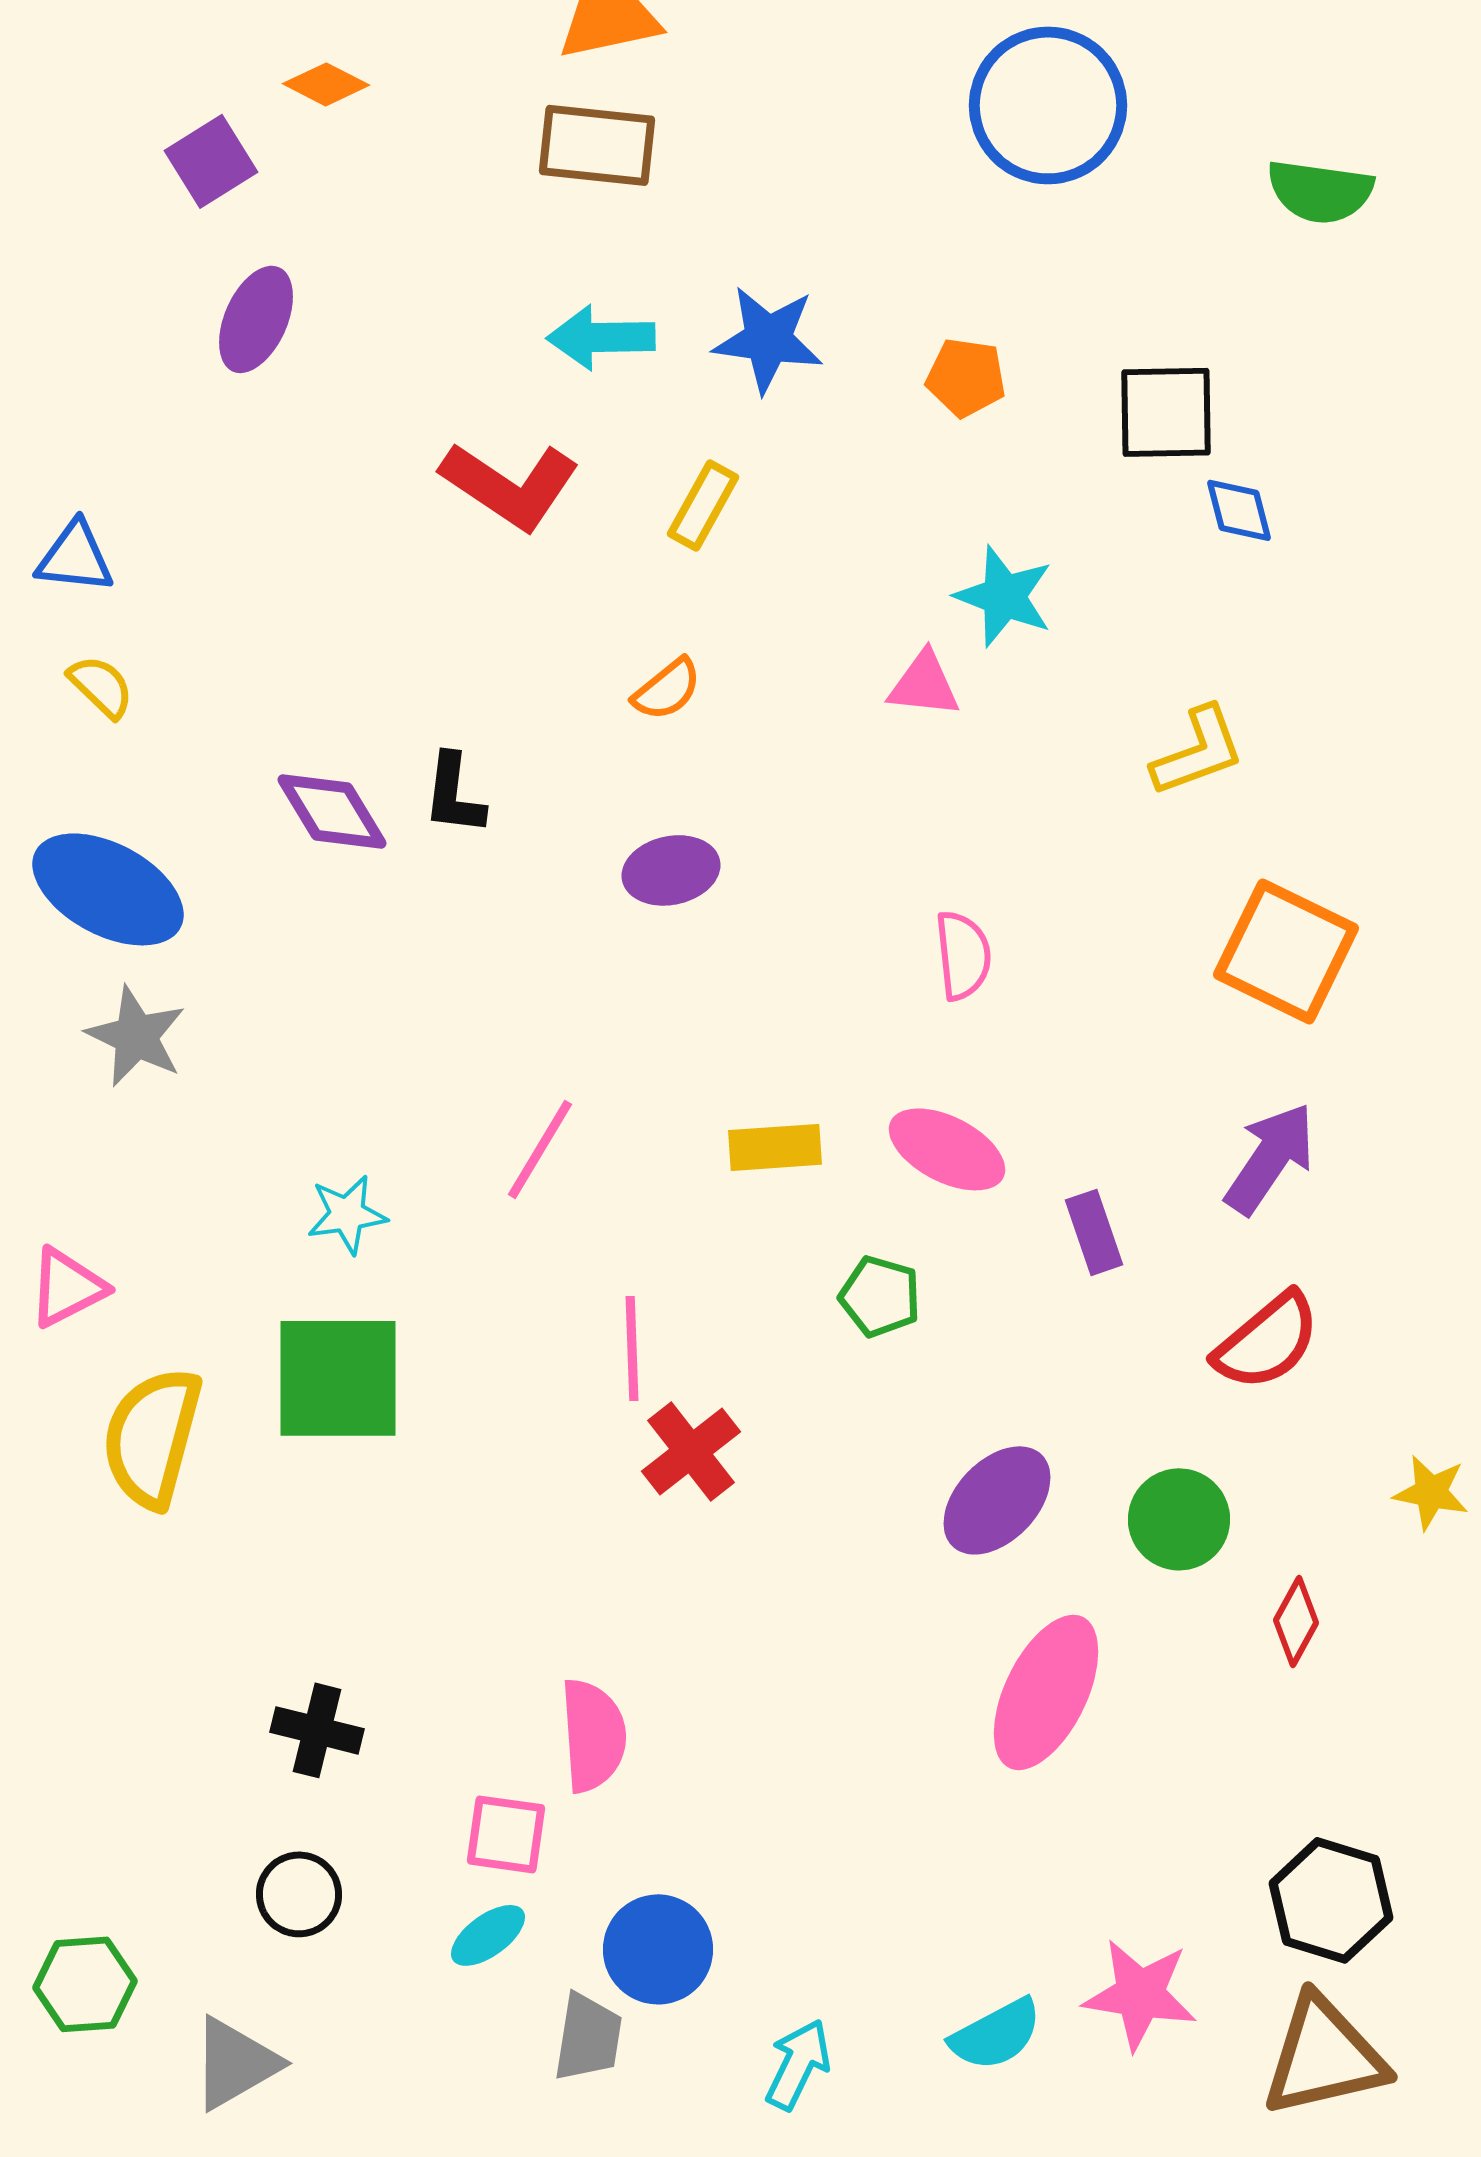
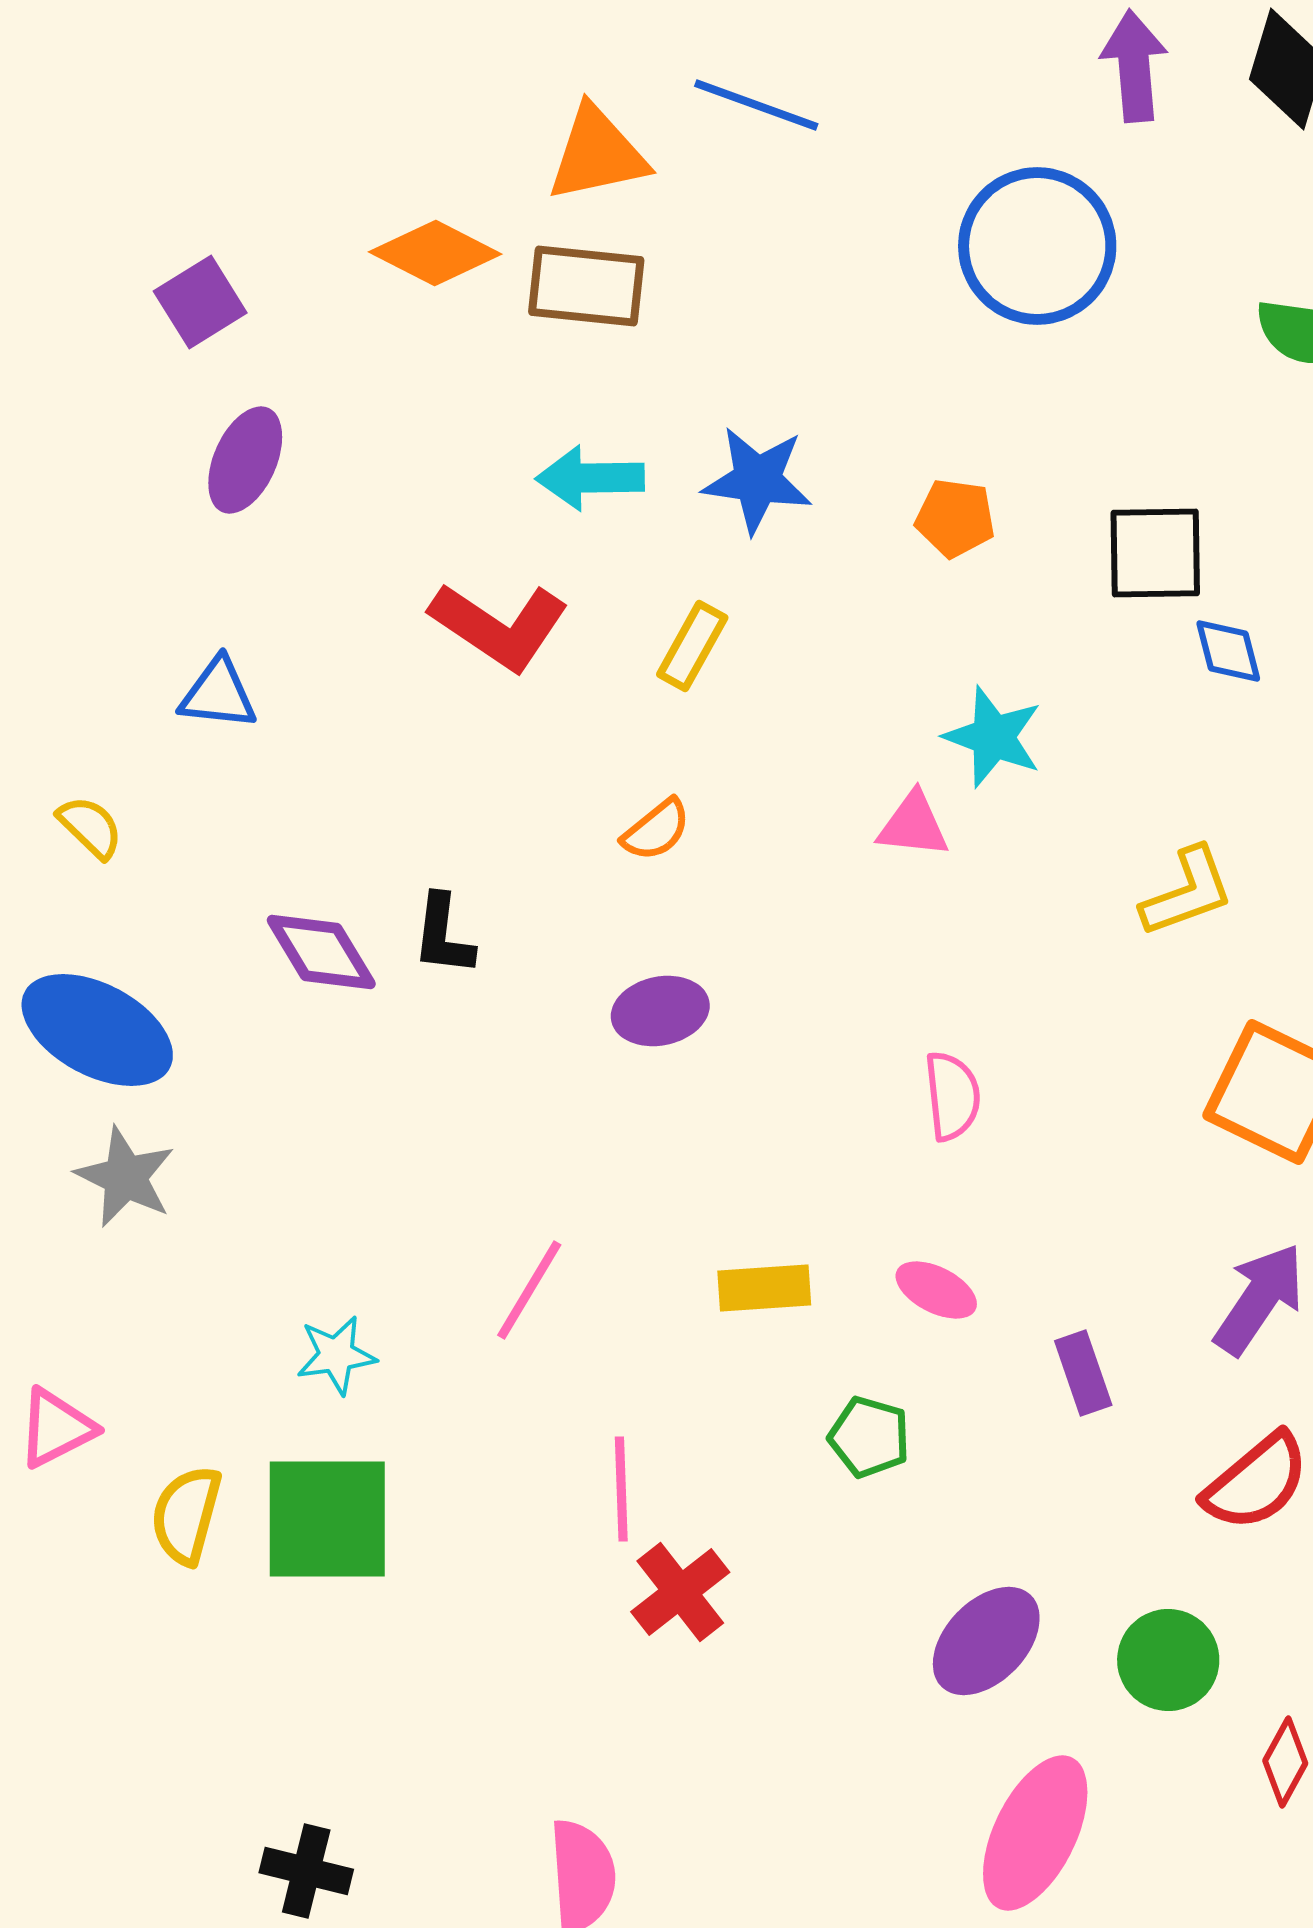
orange diamond: (326, 84) -> (435, 253), moved, size x1.5
blue triangle: (75, 557) -> (218, 694), moved
pink ellipse: (947, 1149) -> (936, 1290), size x0.7
yellow semicircle: (152, 1437) -> (186, 1515), moved, size x0.7

